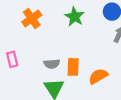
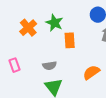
green star: (75, 17) -> (54, 23), moved
orange rectangle: (73, 67) -> (70, 40), moved

